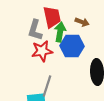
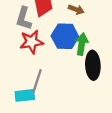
green arrow: (60, 32) -> (82, 44), moved

